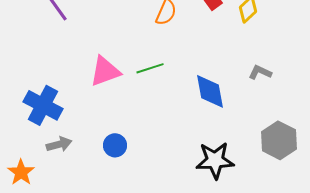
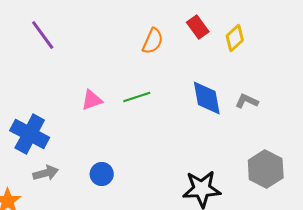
pink triangle: (105, 71) -> (92, 100), size x0.7
blue diamond: (210, 91) -> (207, 98), moved

